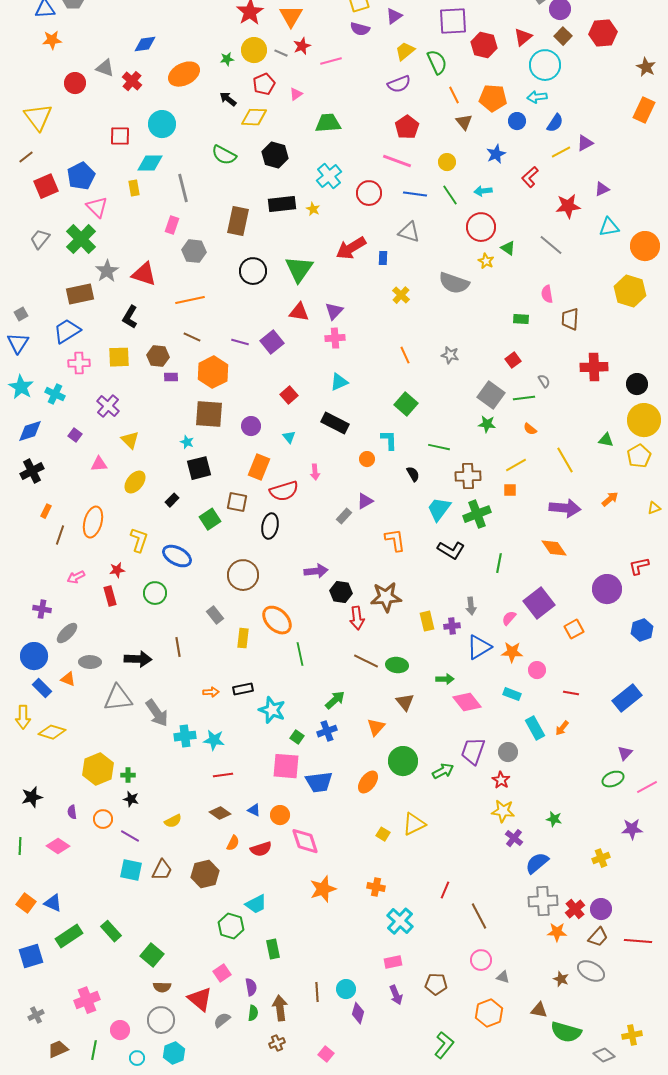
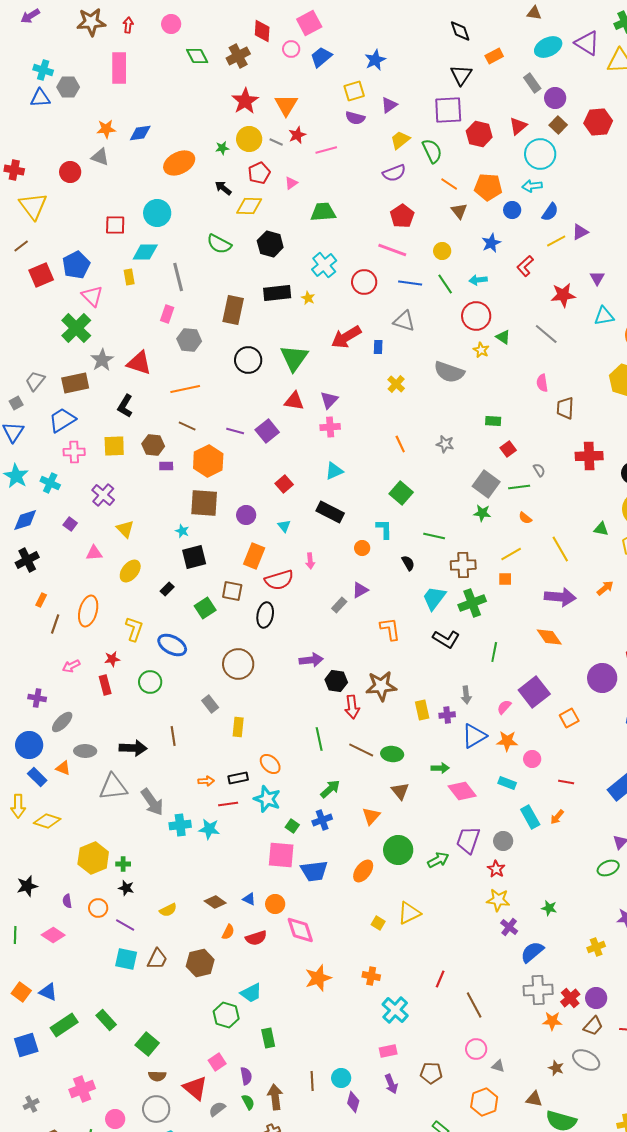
orange star: (52, 40) -> (106, 129), moved
red cross: (132, 81) -> (14, 170), moved, turned -30
orange line: (454, 95) -> (449, 184), turned -30
purple triangle: (602, 189) -> (597, 278), turned -35
gray trapezoid: (40, 239) -> (35, 381), moved
green rectangle: (521, 319) -> (493, 421), moved
orange ellipse: (277, 620) -> (270, 764), moved, size x0.7
green line: (300, 654) -> (319, 739), moved
red line: (223, 775) -> (228, 804), moved
green semicircle: (253, 1013) -> (248, 1102), turned -35

